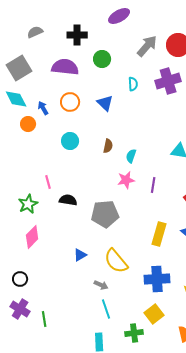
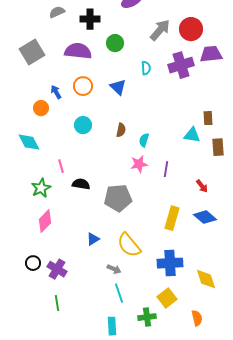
gray semicircle: (35, 32) -> (57, 12), moved
cyan diamond: (16, 99) -> (29, 142), moved
purple cross: (20, 309) -> (57, 269), moved

